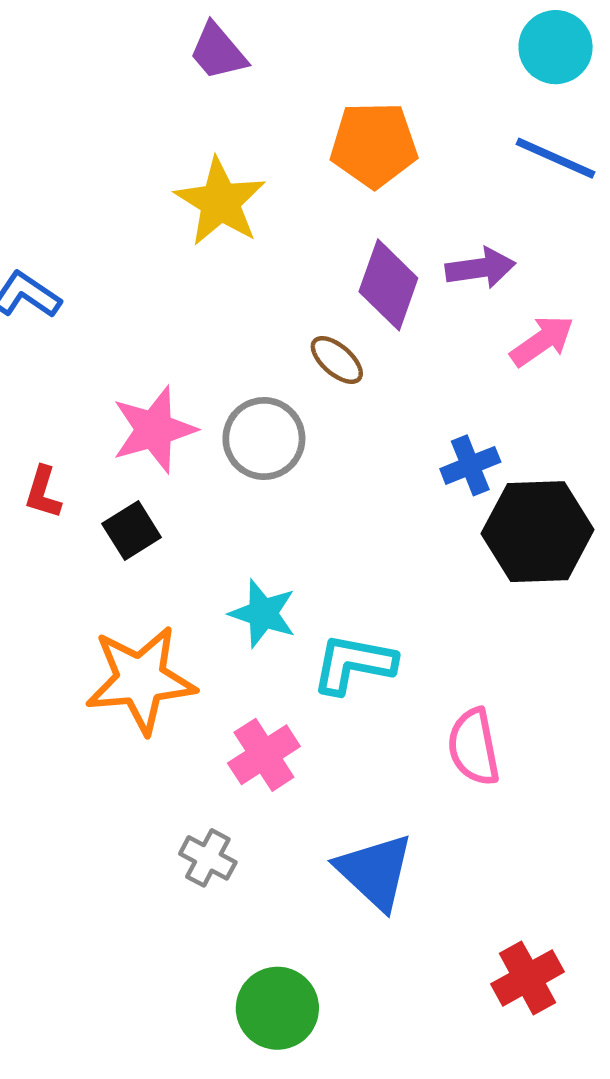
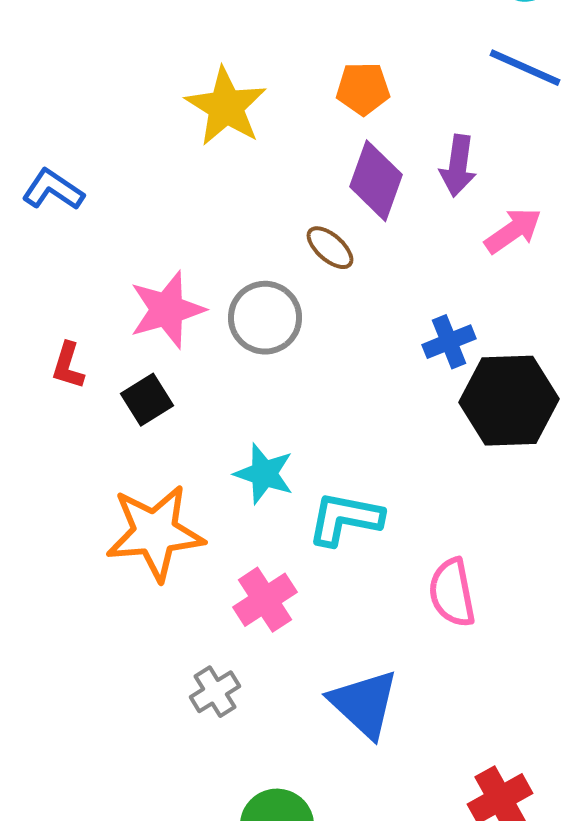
orange pentagon: (374, 145) -> (363, 89), moved, size x0.7
purple arrow: (480, 268) -> (458, 166), turned 106
gray cross: (208, 858) -> (215, 692), turned 30

